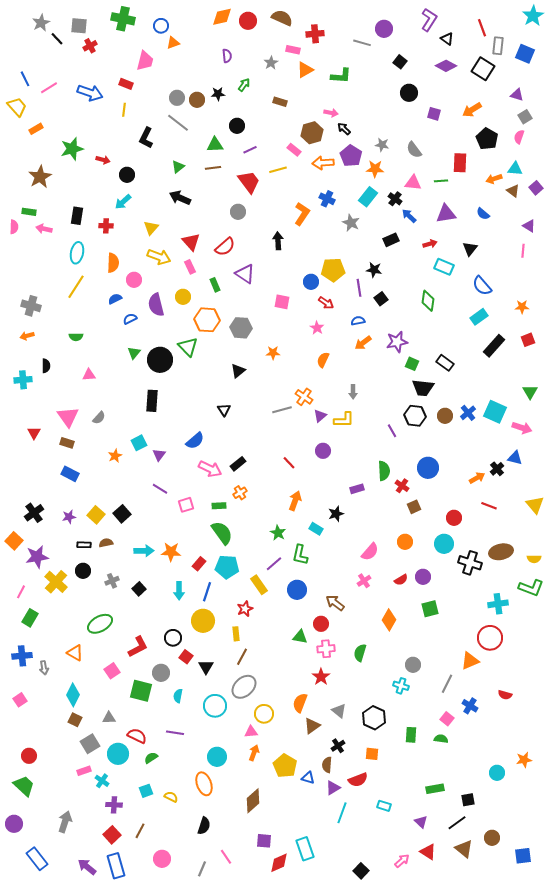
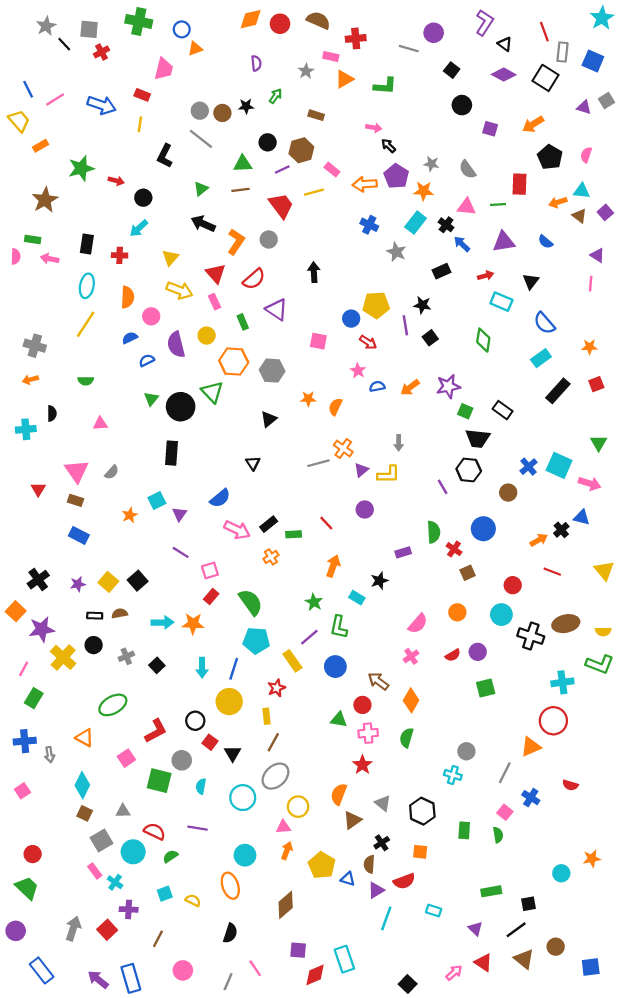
gray square: (525, 117) -> (606, 101), moved
brown hexagon: (312, 133) -> (301, 150), moved
orange L-shape: (302, 214) -> (236, 242), moved
blue semicircle: (358, 321) -> (377, 386), moved
orange semicircle: (323, 360) -> (335, 407), moved
brown circle: (445, 416) -> (508, 493), moved
green rectangle: (219, 506) -> (294, 534), moved
red rectangle: (199, 564) -> (211, 596), moved
orange diamond: (389, 620) -> (411, 700), moved
green semicircle: (441, 739) -> (498, 835), turned 72
pink rectangle: (84, 771) -> (95, 871), turned 72
red square: (112, 835) -> (107, 930), moved

